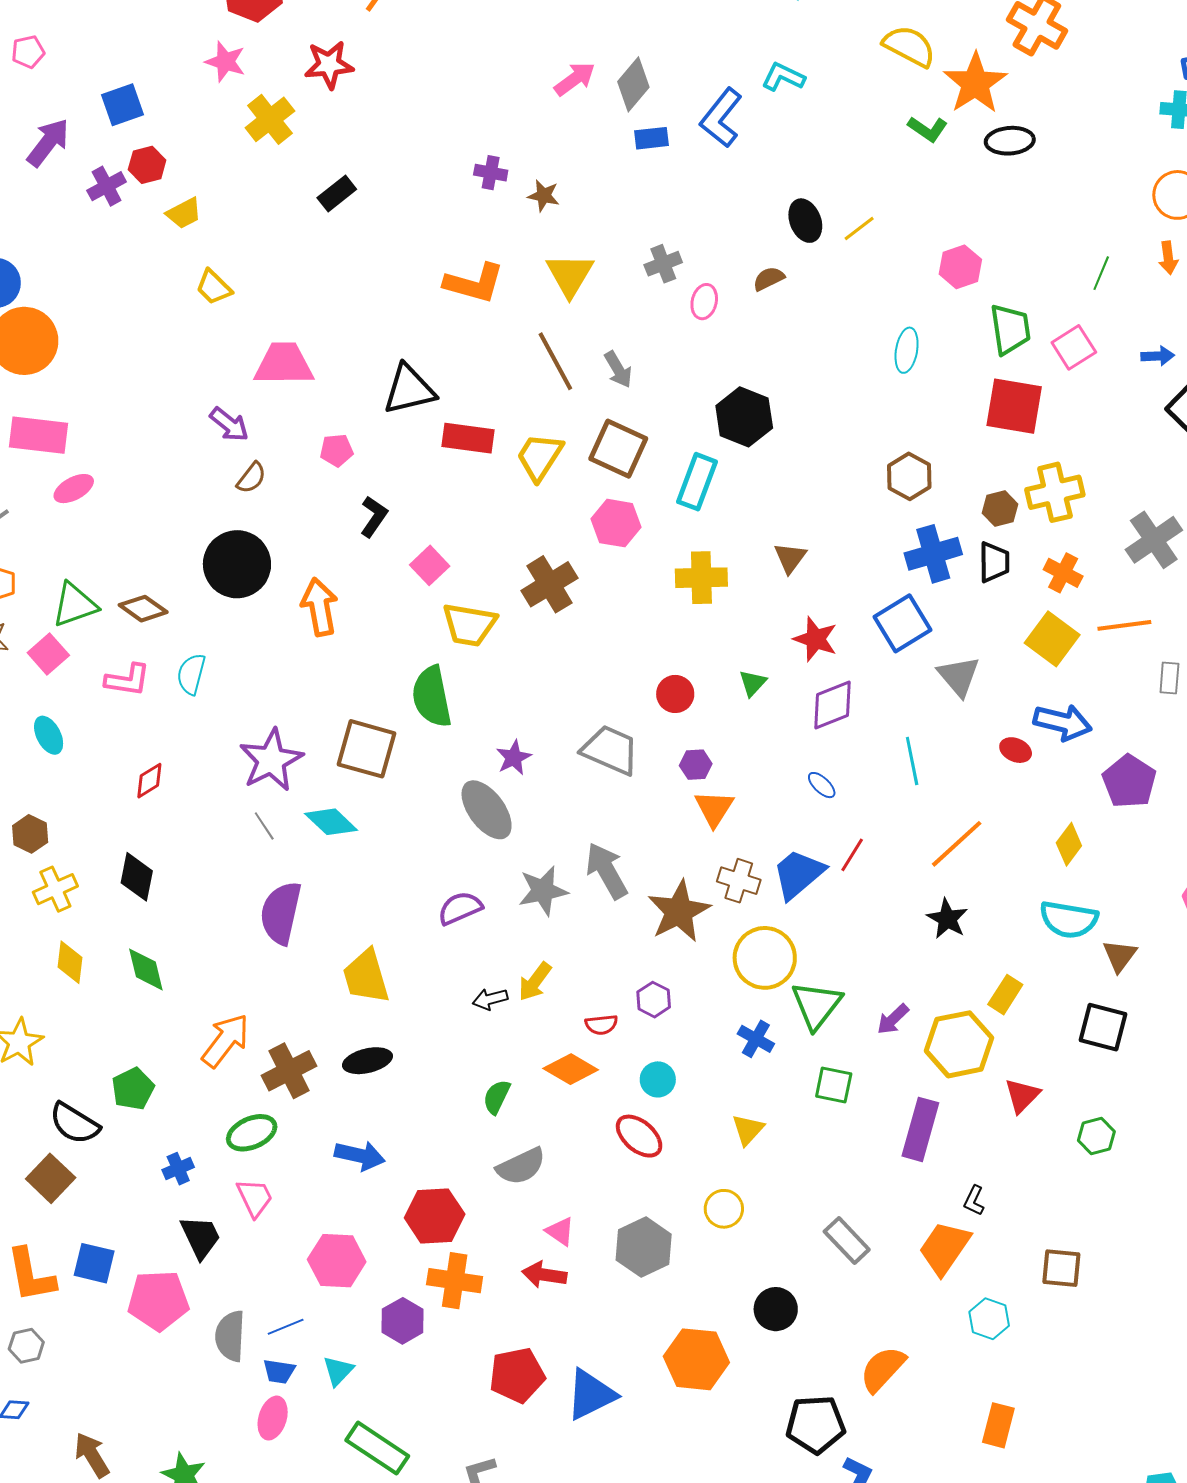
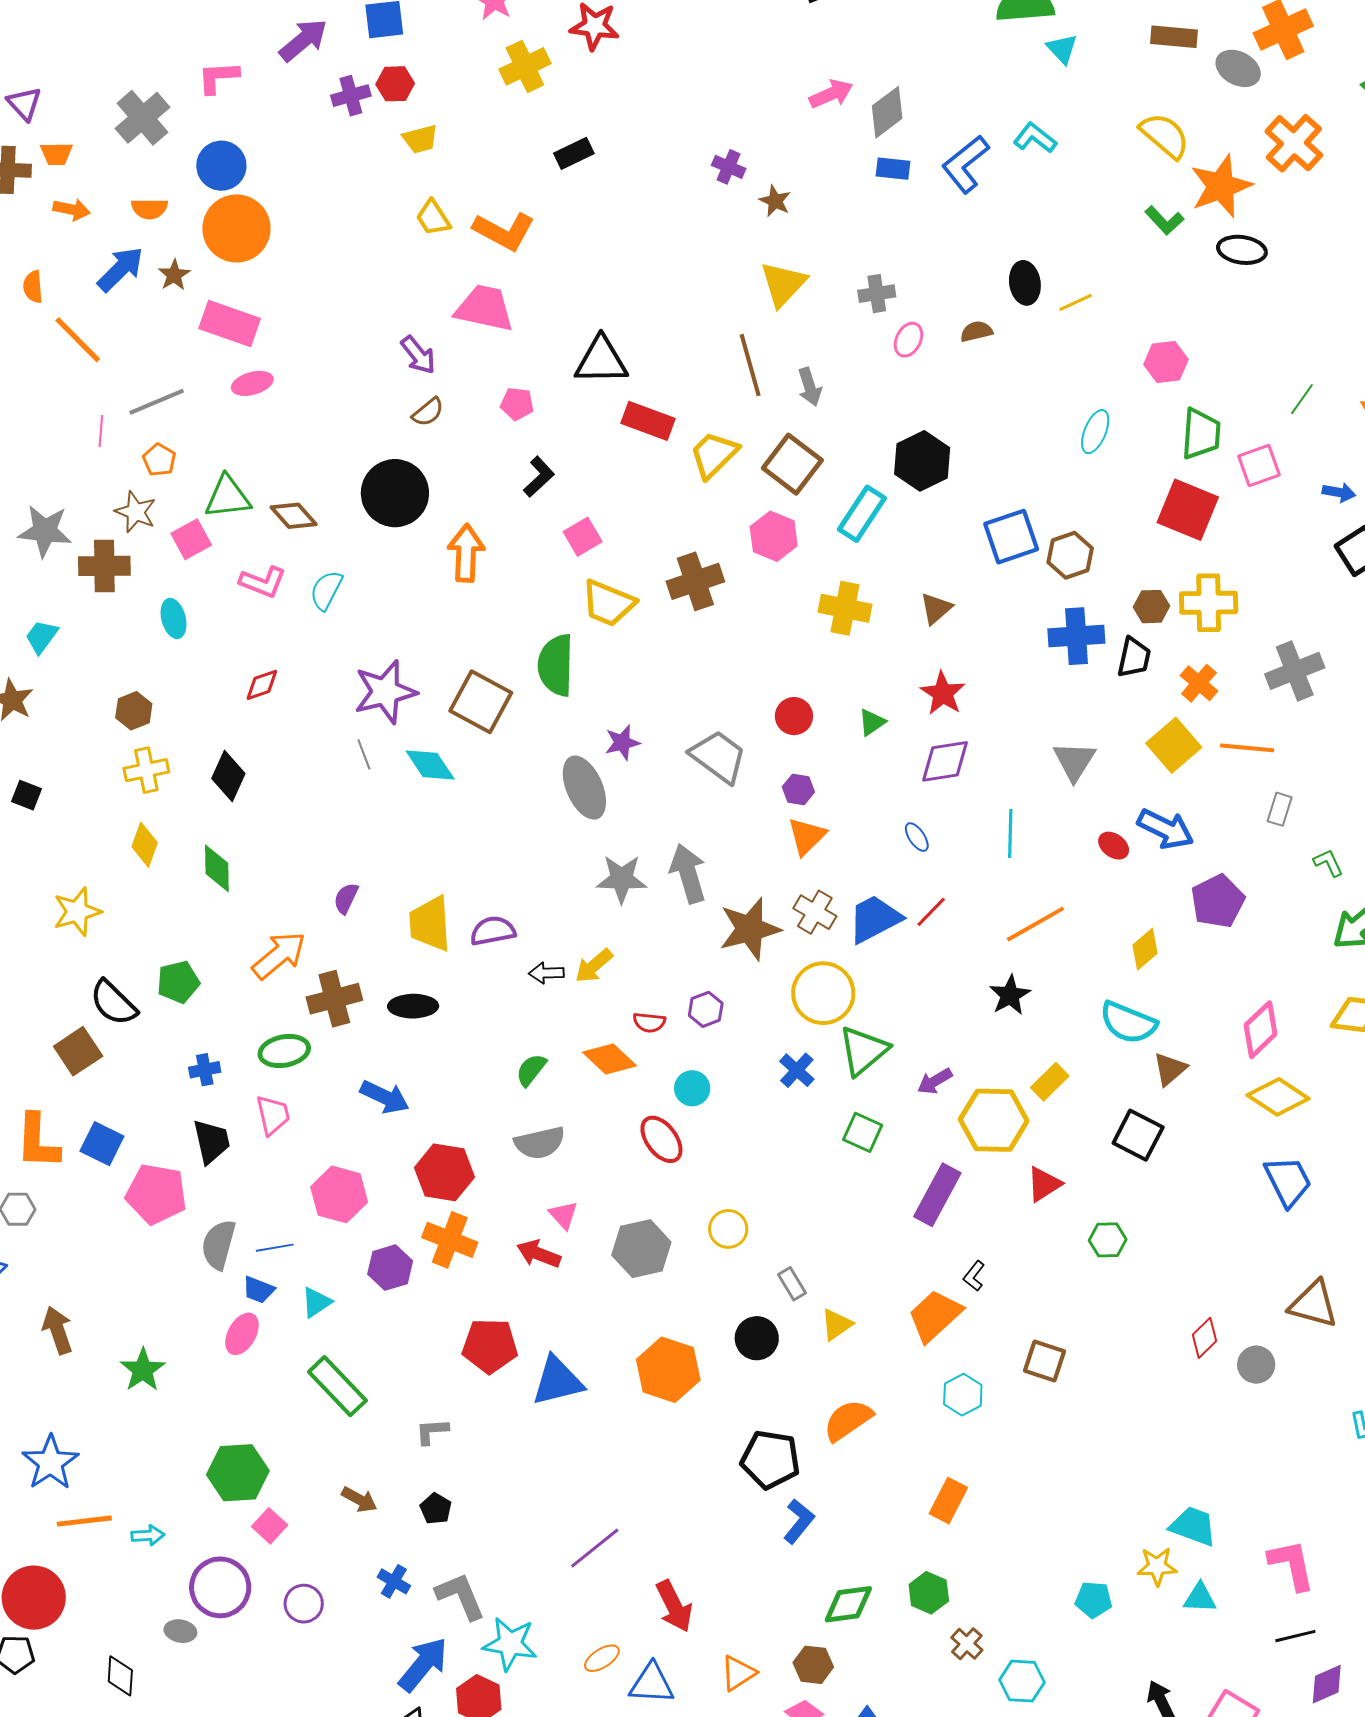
orange L-shape: (474, 283) -> (504, 231), moved
blue square: (902, 623) -> (1011, 537), moved
purple semicircle: (460, 908) -> (493, 931), moved
purple semicircle: (281, 913) -> (346, 898), moved, size x0.5
yellow triangle: (748, 1130) -> (837, 1325), moved
gray rectangle: (847, 1240) -> (792, 1284), moved, size x0.7

